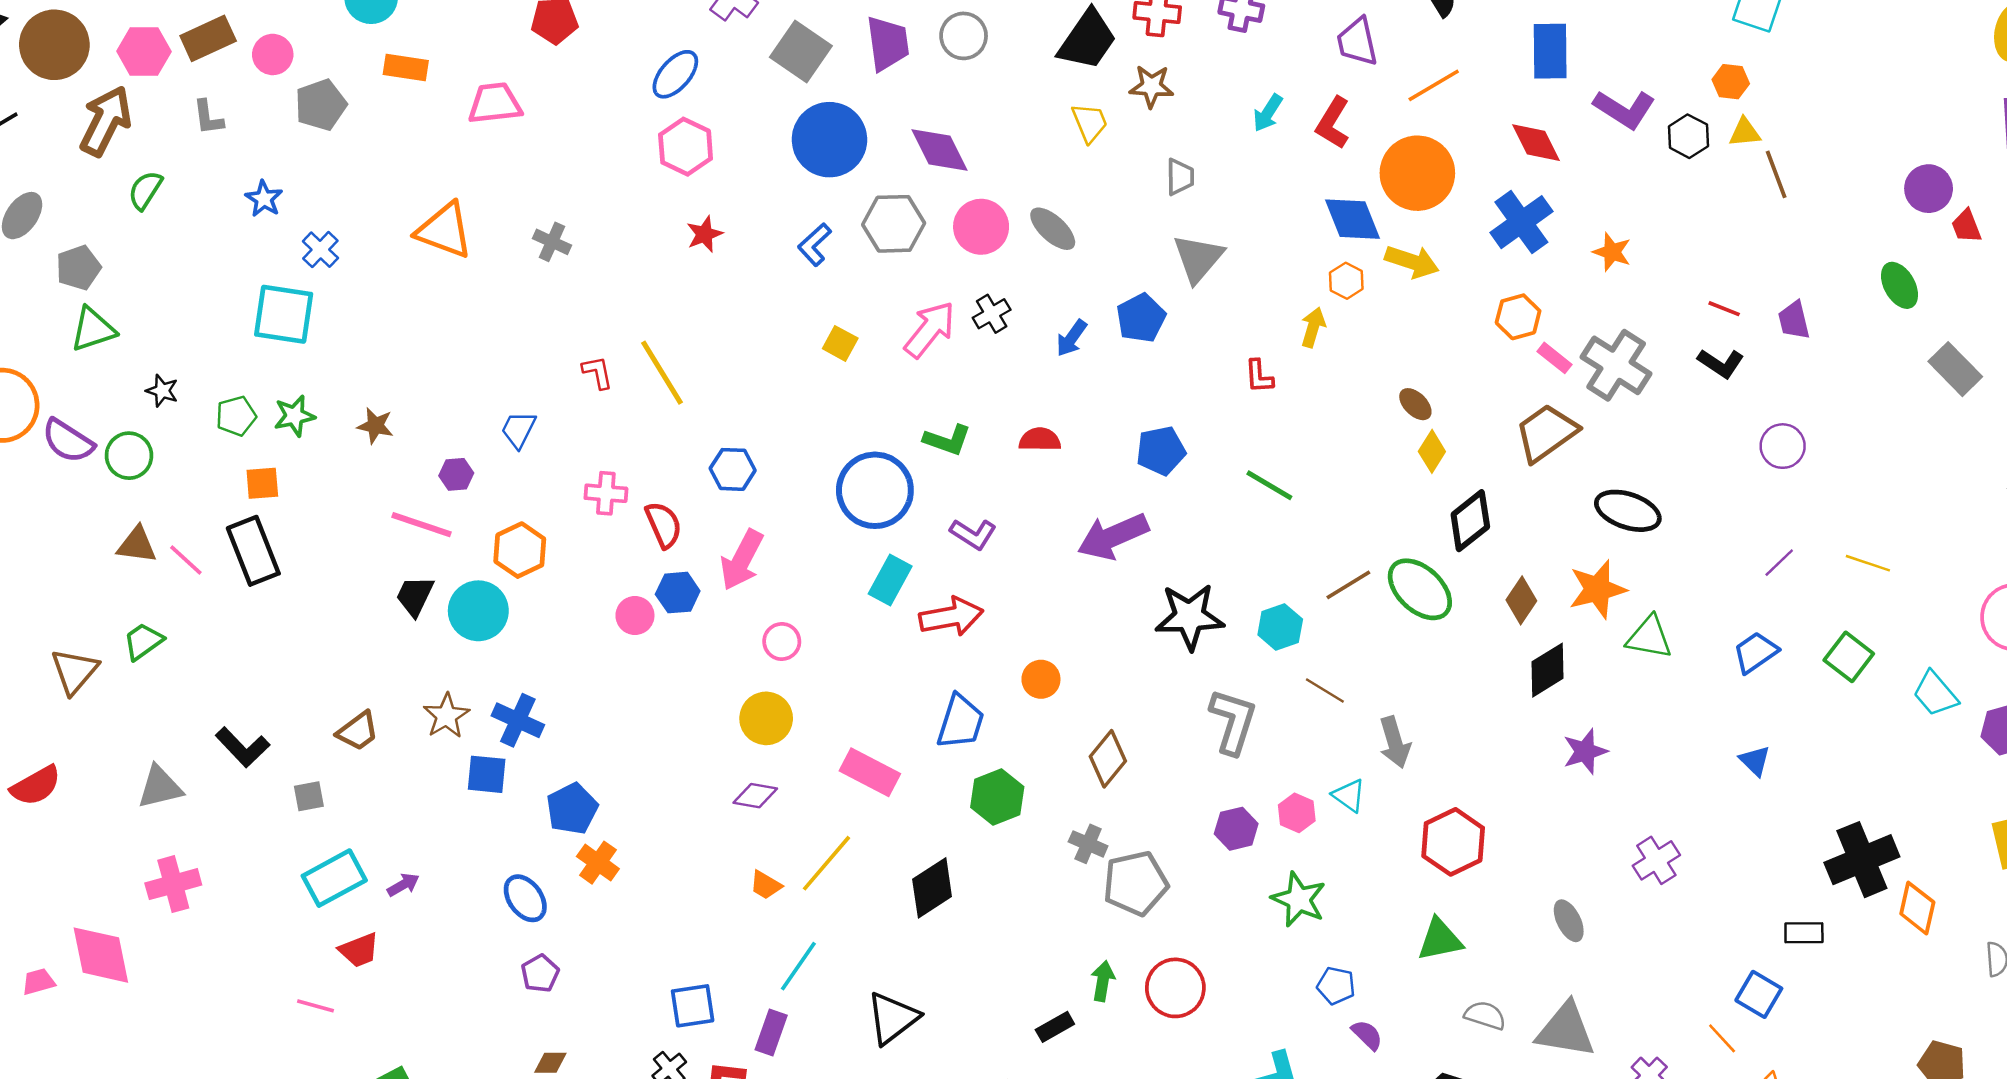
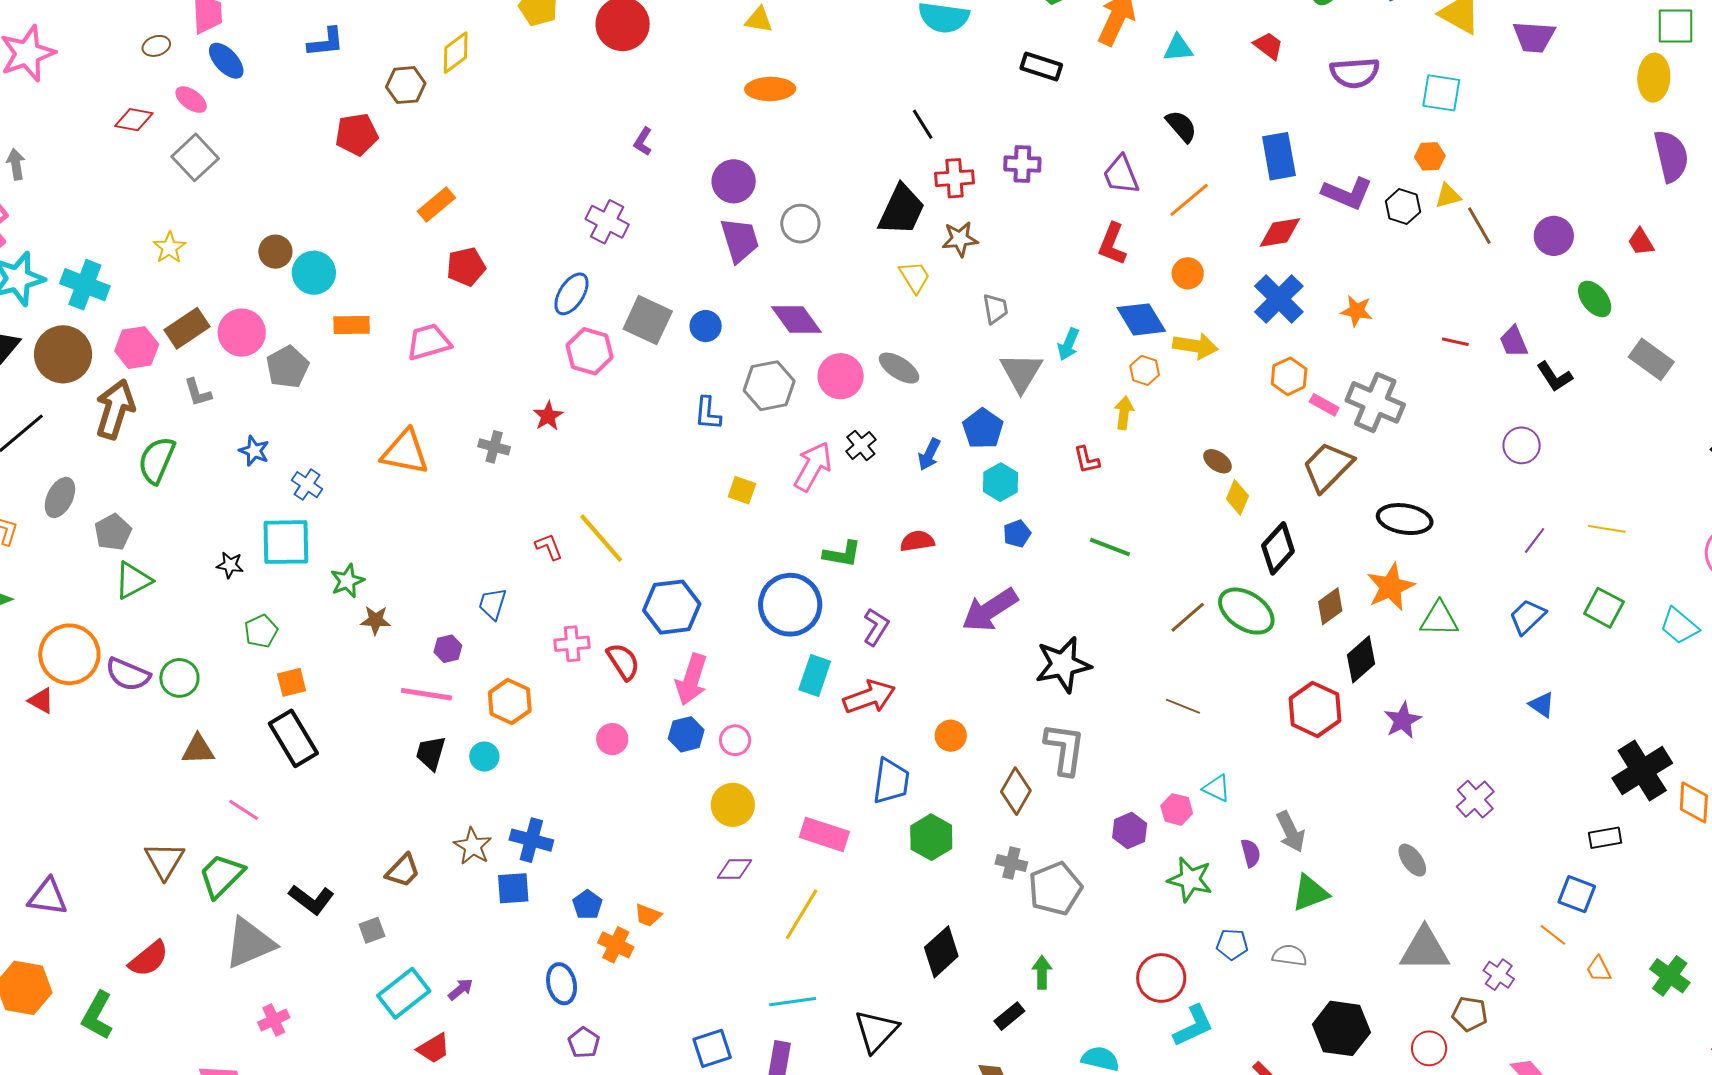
gray square: (801, 52) -> (648, 320), moved
pink circle: (273, 54) -> (242, 333), size x1.4
cyan arrow: (1268, 113) -> (1068, 344), moved
blue circle: (829, 140) -> (706, 326), size x0.5
red diamond: (1536, 143) -> (1280, 232), turned -63
orange circle: (1417, 173) -> (1188, 273), size x0.5
purple circle: (1929, 189) -> (1554, 236), moved
green semicircle: (145, 190) -> (157, 460), size x1.4
red star: (704, 234) -> (548, 416), moved
blue L-shape: (815, 245) -> (708, 413), turned -33
black L-shape: (1721, 363) -> (1555, 377), moved, turned 33
black star: (162, 391) -> (230, 565), moved
green star: (294, 416) -> (347, 581), moved
blue pentagon: (1161, 451) -> (1017, 534), size x0.7
blue hexagon: (733, 469) -> (672, 607), size x1.5
purple L-shape: (973, 534) -> (876, 627), turned -81
pink line: (186, 560) -> (244, 810), moved
blue hexagon: (678, 593) -> (686, 734), moved
brown diamond: (1521, 600) -> (1330, 606), turned 30
cyan circle: (478, 611) -> (484, 757), size x0.6
cyan hexagon: (1280, 627) -> (1001, 482), moved
green trapezoid: (143, 641) -> (221, 876), moved, size x1.4
gray L-shape: (1233, 721) -> (1065, 749), moved
gray arrow: (1395, 742) -> (1291, 832), moved
gray triangle: (160, 787) -> (250, 943), size x1.4
blue pentagon: (572, 809) -> (587, 905), size x0.7
red hexagon: (1453, 842) -> (1315, 709), moved
pink cross: (173, 884) -> (274, 1020), size x0.7
orange trapezoid: (766, 885) -> (648, 915), moved
black diamond: (932, 888) -> (941, 952), moved
blue ellipse: (525, 898) -> (562, 984), turned 33
cyan line: (798, 966) -> (793, 1002), turned 57
red circle: (1175, 988) -> (1161, 978), moved
gray semicircle: (1485, 1015) -> (1290, 955), moved
purple semicircle: (1367, 1035) -> (1251, 853), moved, turned 40

